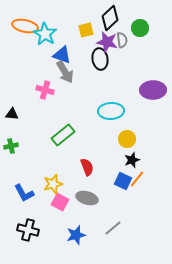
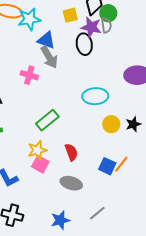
green circle: (140, 28) -> (108, 13), moved
cyan star: (45, 34) -> (29, 19), turned 30
black star: (132, 160) -> (133, 124), moved
yellow star: (53, 184) -> (37, 150), moved
pink square: (60, 202) -> (40, 164), moved

